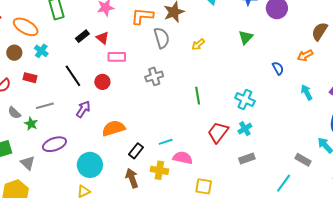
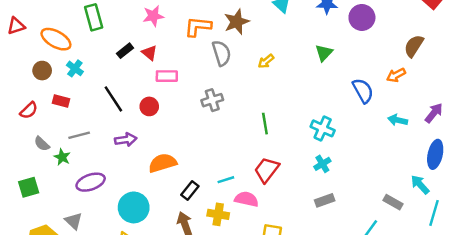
blue semicircle: (278, 68) -> (363, 91), size x1.5
cyan arrow: (307, 92) -> (398, 120), turned -49
purple arrow: (83, 109) -> (126, 140), turned 48
red trapezoid: (218, 132) -> (267, 170), moved
gray triangle: (28, 163) -> (74, 221), moved

